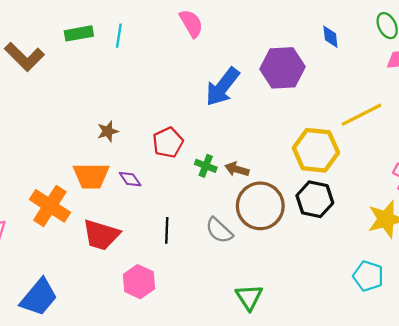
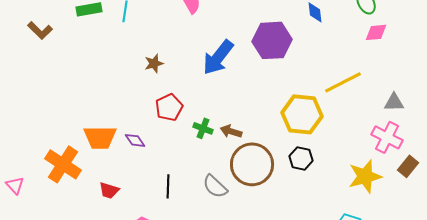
brown L-shape: (24, 57) -> (40, 30), size x0.7
brown star: (108, 131) -> (154, 63), moved
black hexagon: (315, 199) -> (301, 158), size x0.7
red trapezoid: (101, 235) -> (109, 190), size x0.6

